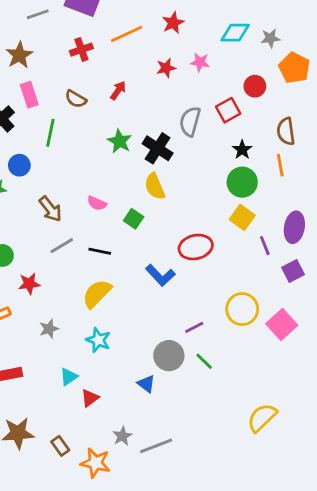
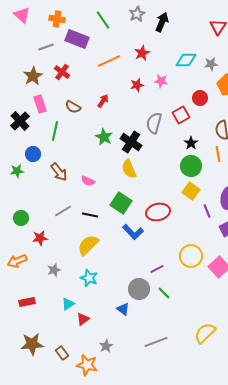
red cross: (81, 50) -> (62, 72), moved, turned -35
brown arrow: (50, 209) -> (59, 172), moved
green square: (134, 219) -> (121, 203), moved, size x1.5
gray line: (156, 446) -> (156, 342), moved

